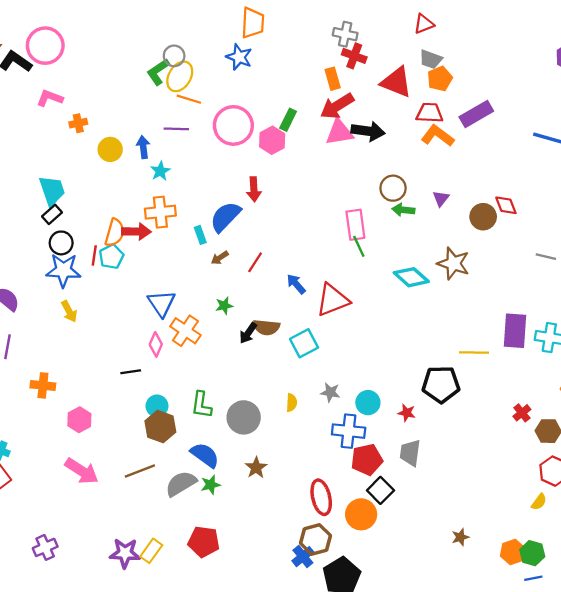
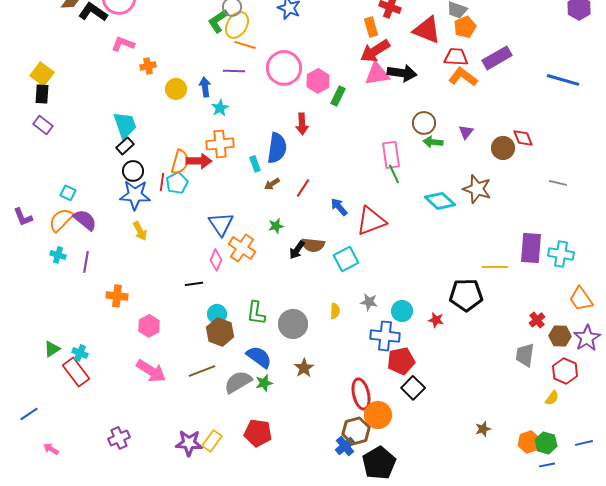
green rectangle: (288, 120) -> (338, 96), moved
blue semicircle: (225, 217) -> (277, 148), turned 144
gray trapezoid: (410, 453) -> (525, 355), moved
orange circle: (361, 514) -> (378, 415), moved

